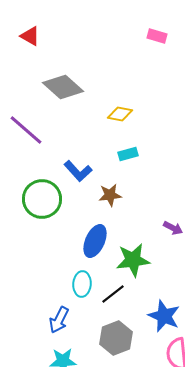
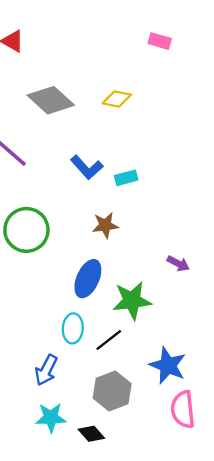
yellow diamond: (120, 114) -> (117, 99), moved
blue L-shape: (78, 171) -> (87, 167), moved

